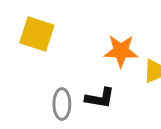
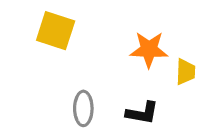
black L-shape: (100, 98) -> (142, 113), moved

